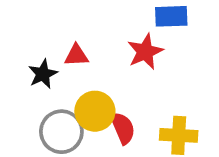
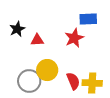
black star: (43, 74) -> (17, 29), moved
red semicircle: (123, 128) -> (73, 81), moved

